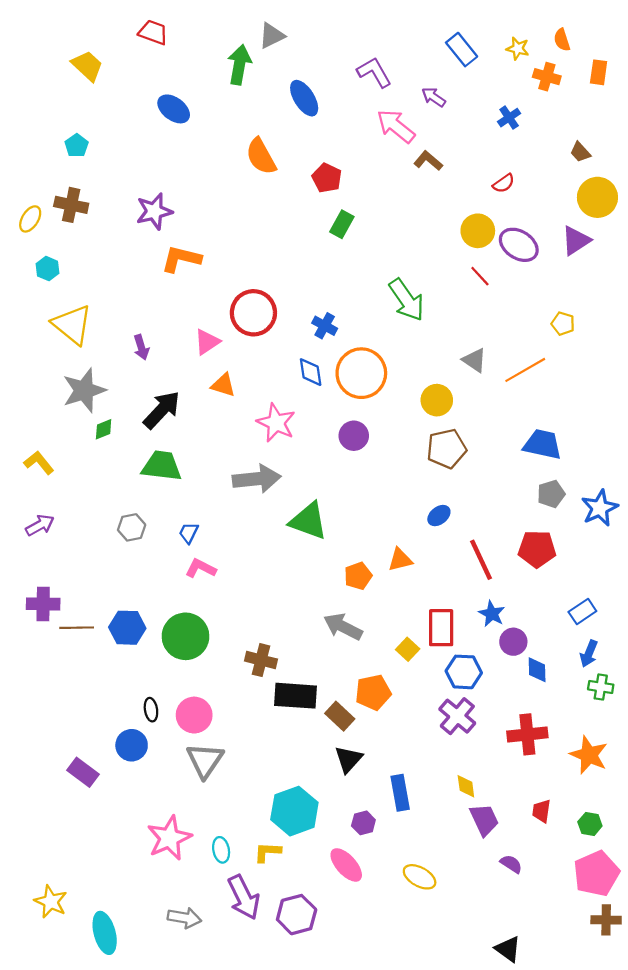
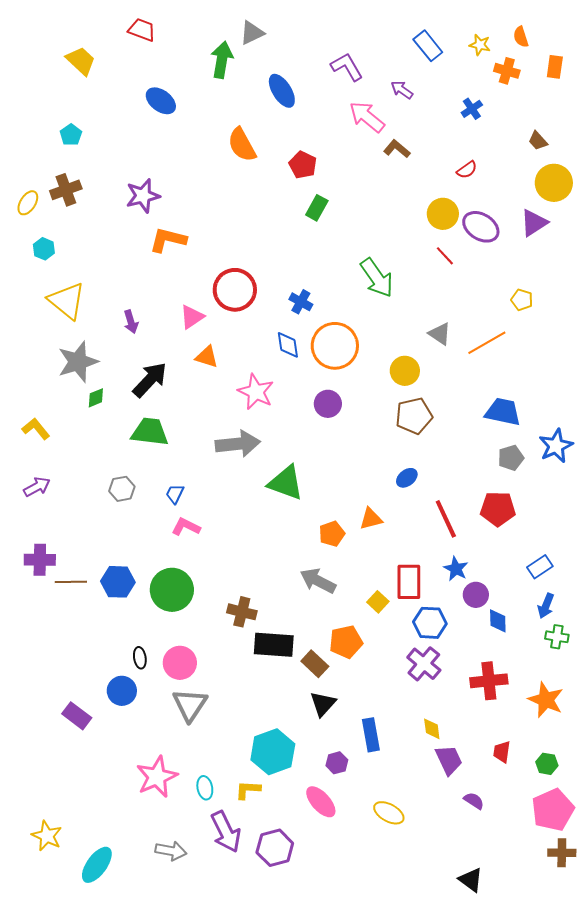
brown cross: (71, 205) -> (66, 190), turned -32
blue star: (600, 508) -> (556, 446), moved
cyan ellipse: (105, 933) -> (97, 865), turned 51

